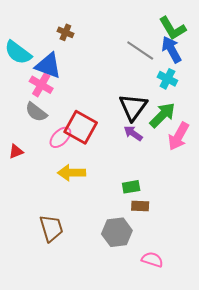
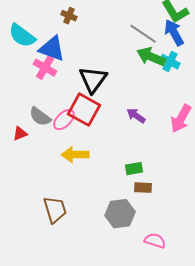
black triangle: (133, 107) -> (93, 80), moved
gray semicircle: (36, 112) -> (40, 117), moved
green arrow: (162, 115) -> (151, 57), moved, turned -112

